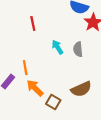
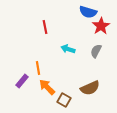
cyan arrow: (58, 47) -> (68, 49), turned -40
gray semicircle: (78, 49) -> (96, 51), moved, turned 32

